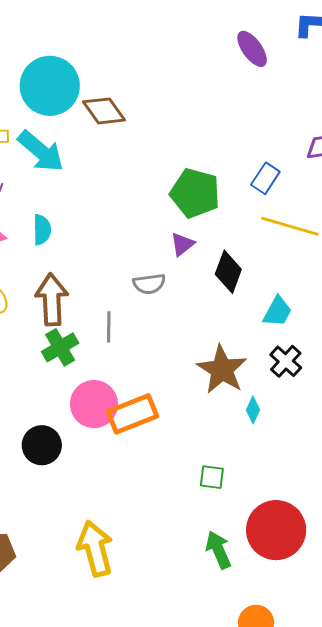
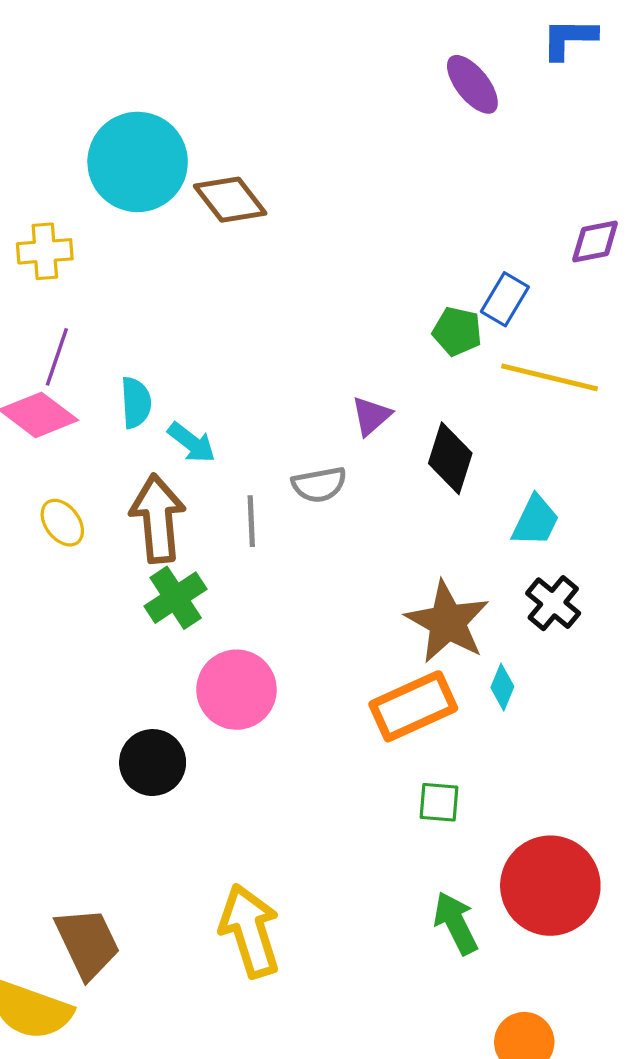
cyan arrow: (41, 151) -> (192, 443), moved, size x0.6
green pentagon: (195, 193) -> (457, 331), moved, size x0.6
gray line: (109, 327) -> (251, 521), moved
orange rectangle: (132, 414) -> (413, 706), moved

